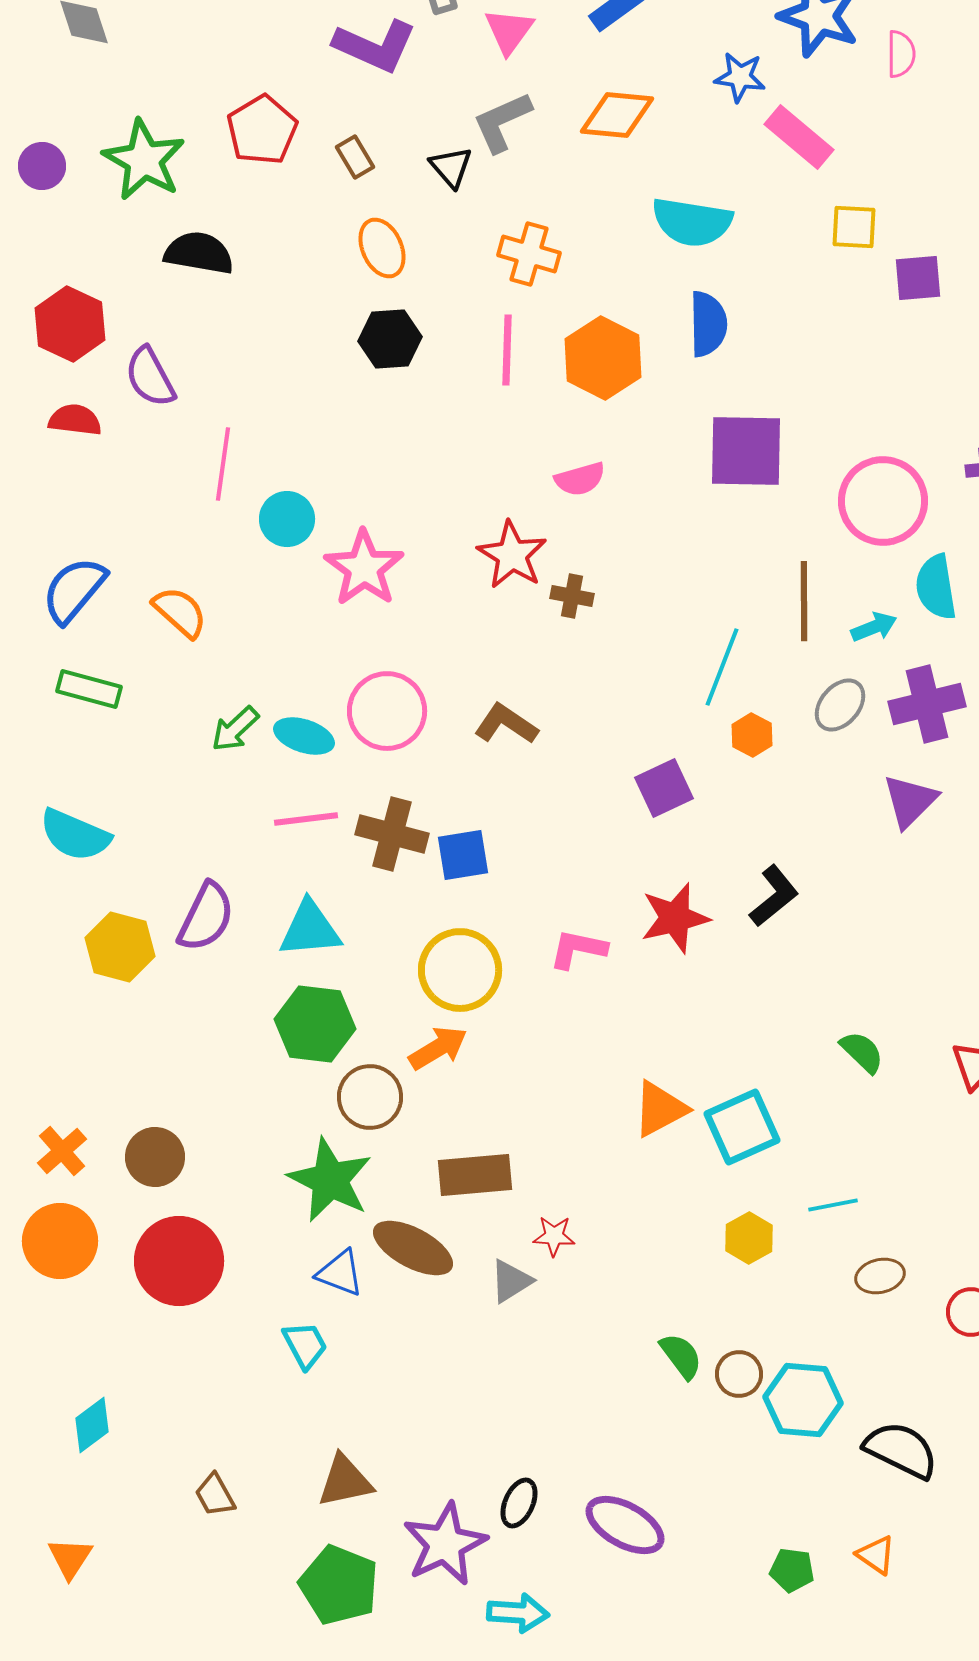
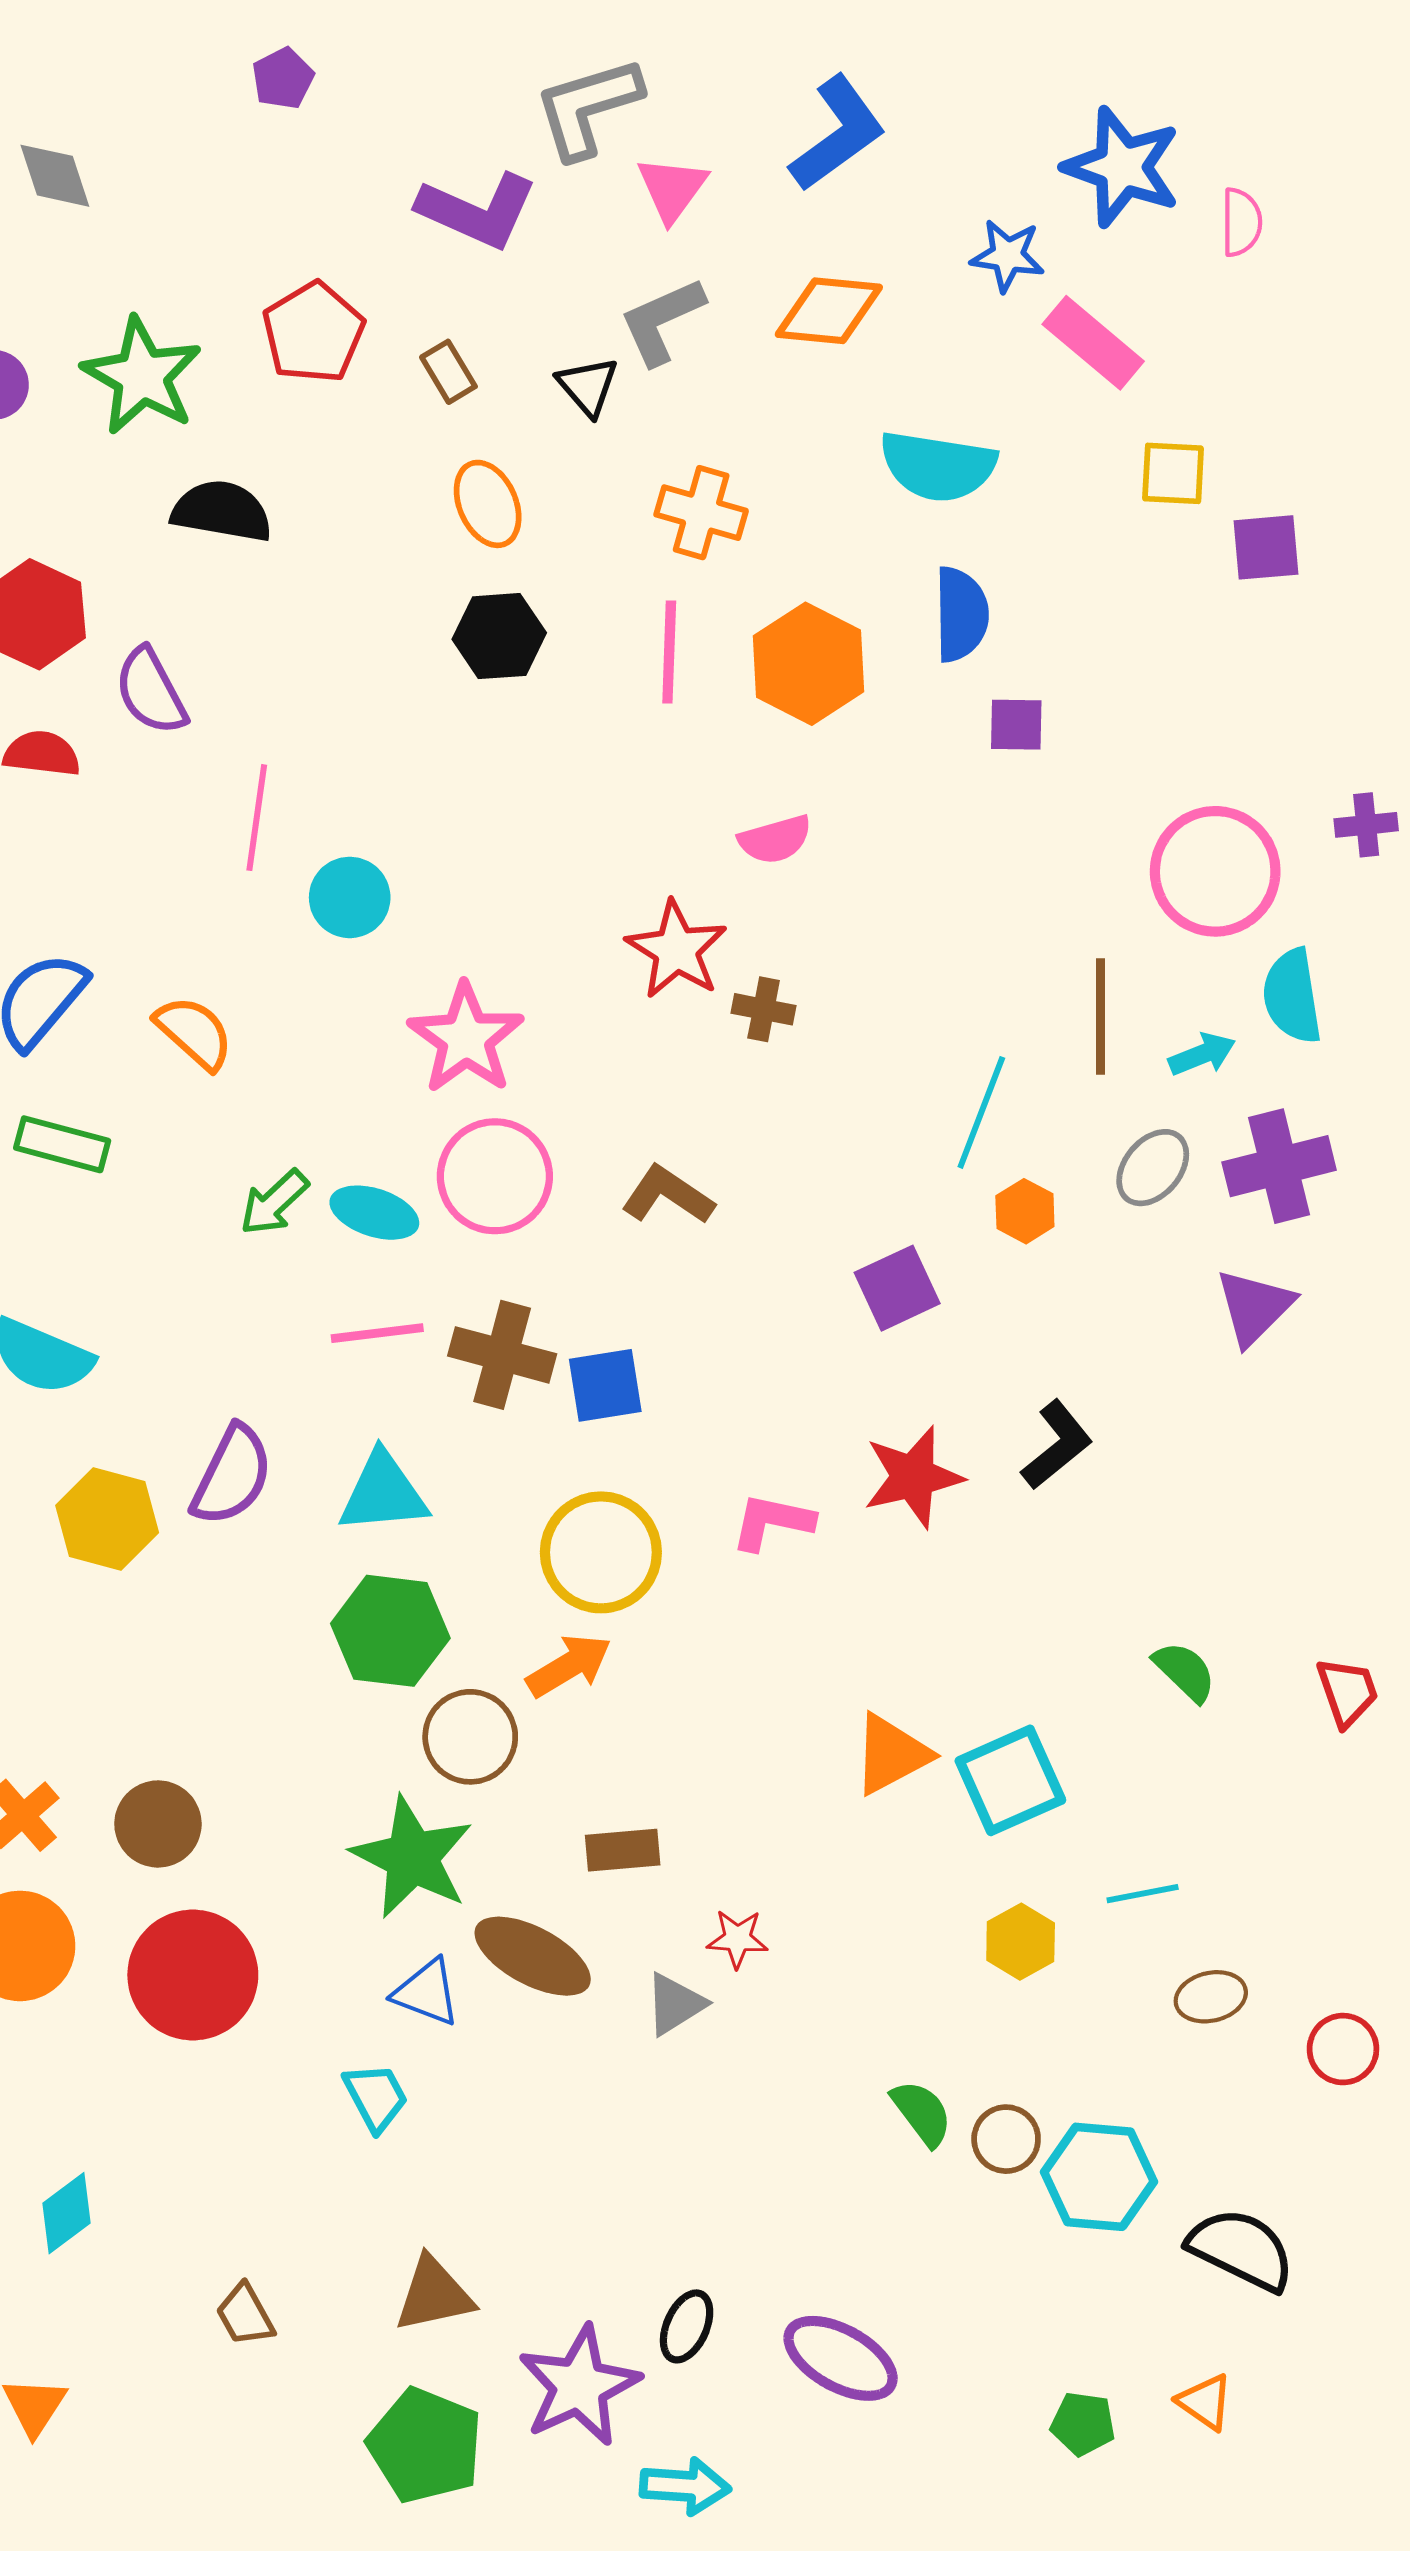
purple square: (746, 451) -> (1016, 725), moved, size x0.5
pink star: (364, 568) -> (466, 1038), moved
brown rectangle: (475, 1175) -> (623, 1850), size x0.7

